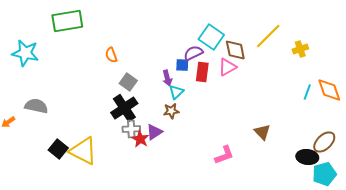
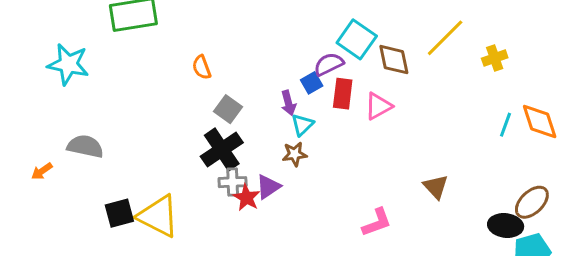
blue square: (182, 65) -> (312, 83), turned -32
pink triangle: (227, 67) -> (378, 106), moved
black square: (58, 149) -> (119, 213), turned 36

